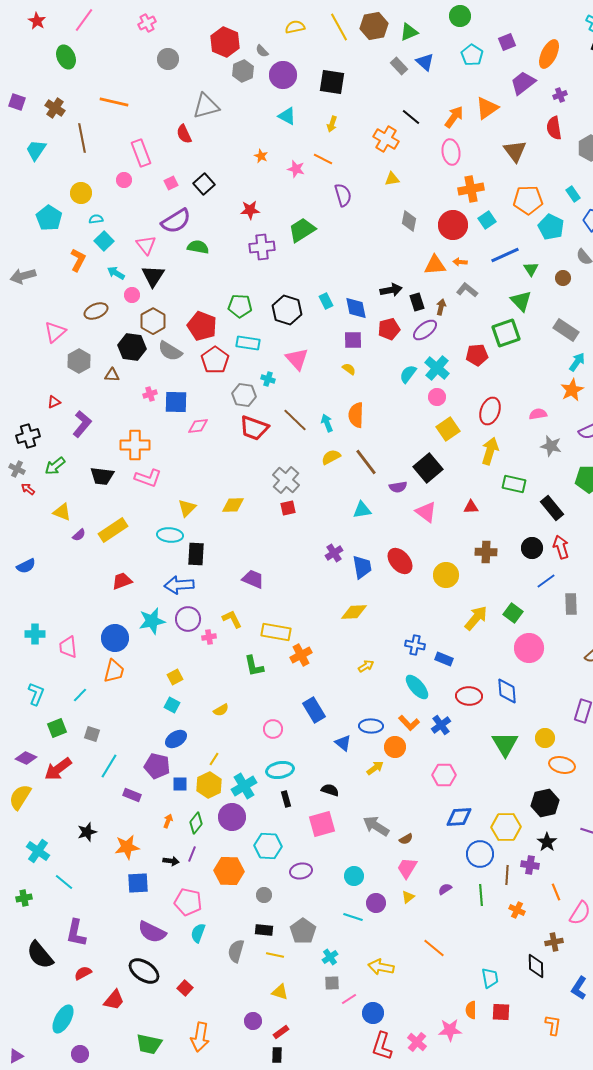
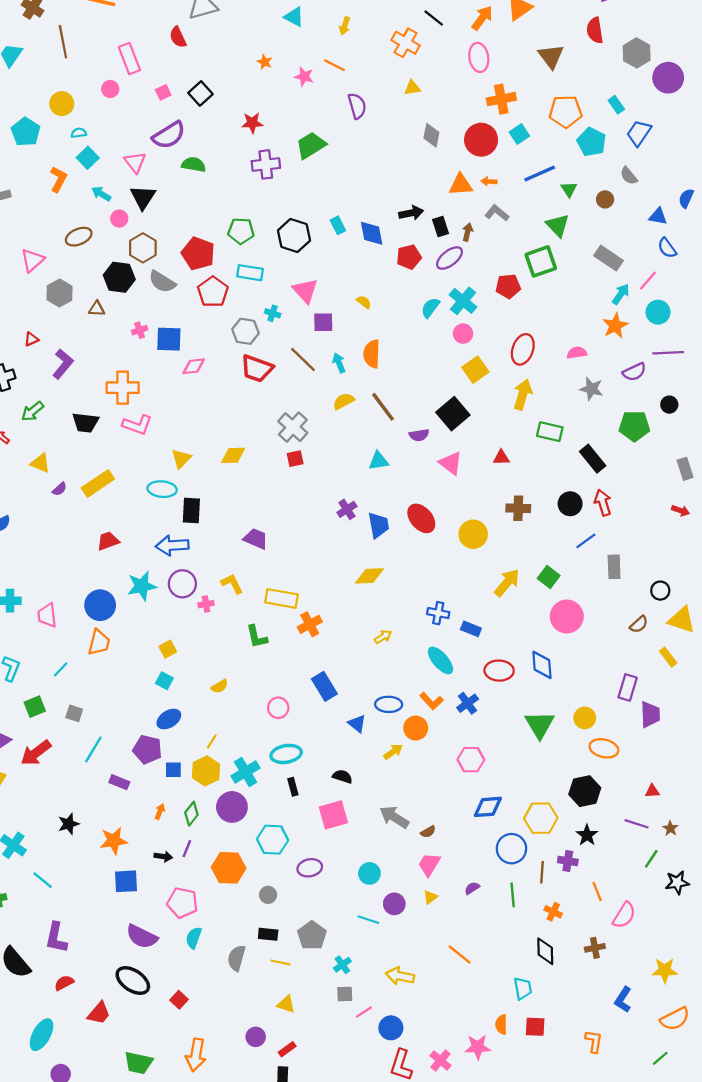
purple square: (353, 340) -> (323, 322), moved
black diamond: (536, 966) -> (545, 951), moved

